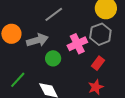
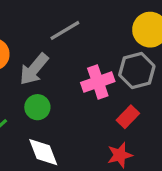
gray arrow: (37, 40) -> (34, 69), turned 140
green circle: (53, 58) -> (37, 107), moved

